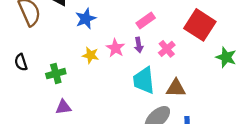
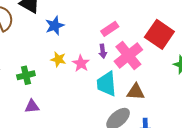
pink star: (115, 48) -> (81, 63), moved
pink cross: (167, 49) -> (128, 55), size x1.8

